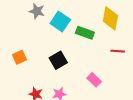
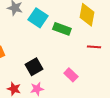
black square: (58, 60) -> (34, 67), moved

